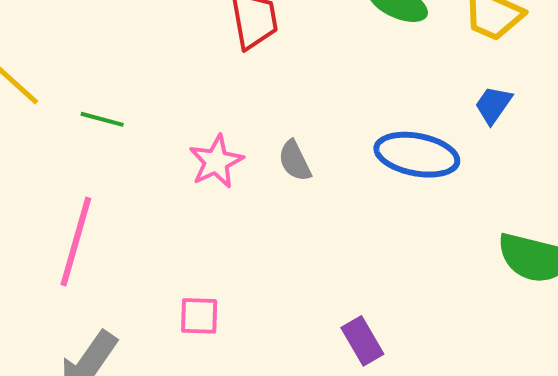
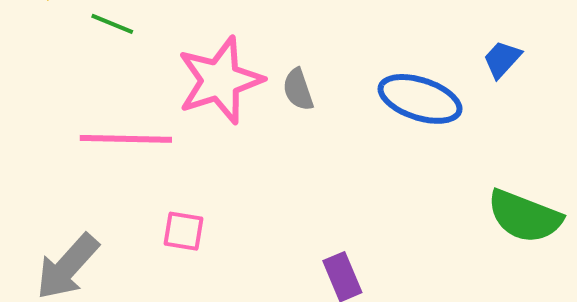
pink star: (216, 162) -> (220, 80), size x1.6
pink line: (76, 241) -> (126, 139), moved, turned 68

